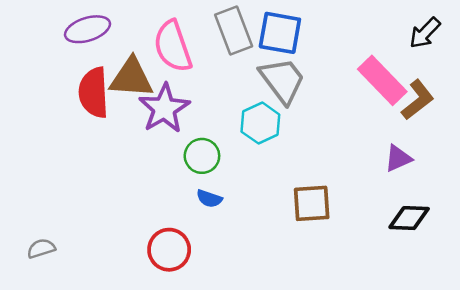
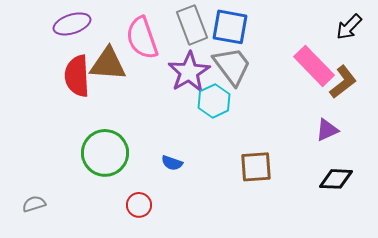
purple star: (164, 108) -> (189, 72), moved
green circle: (202, 156) -> (105, 153), moved, size x1.6
red circle: (169, 250) -> (139, 205), size x0.7

